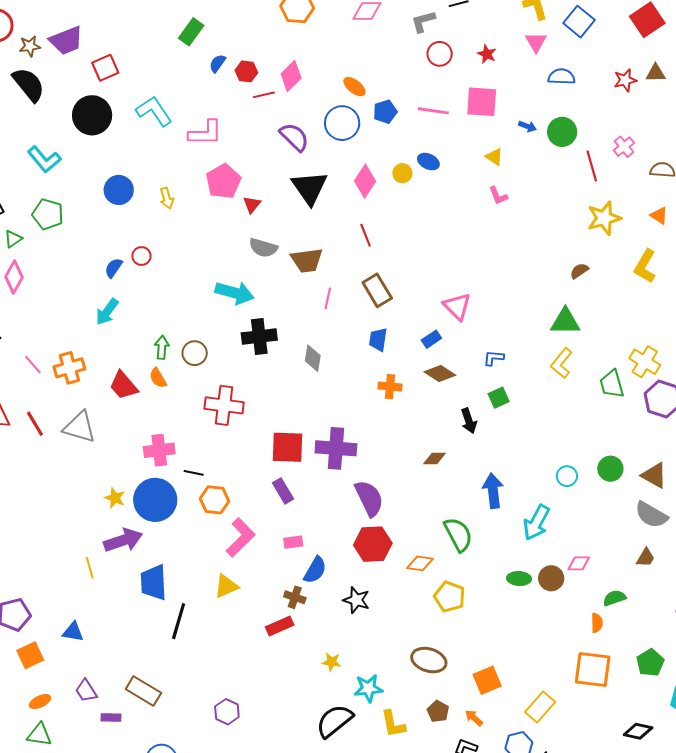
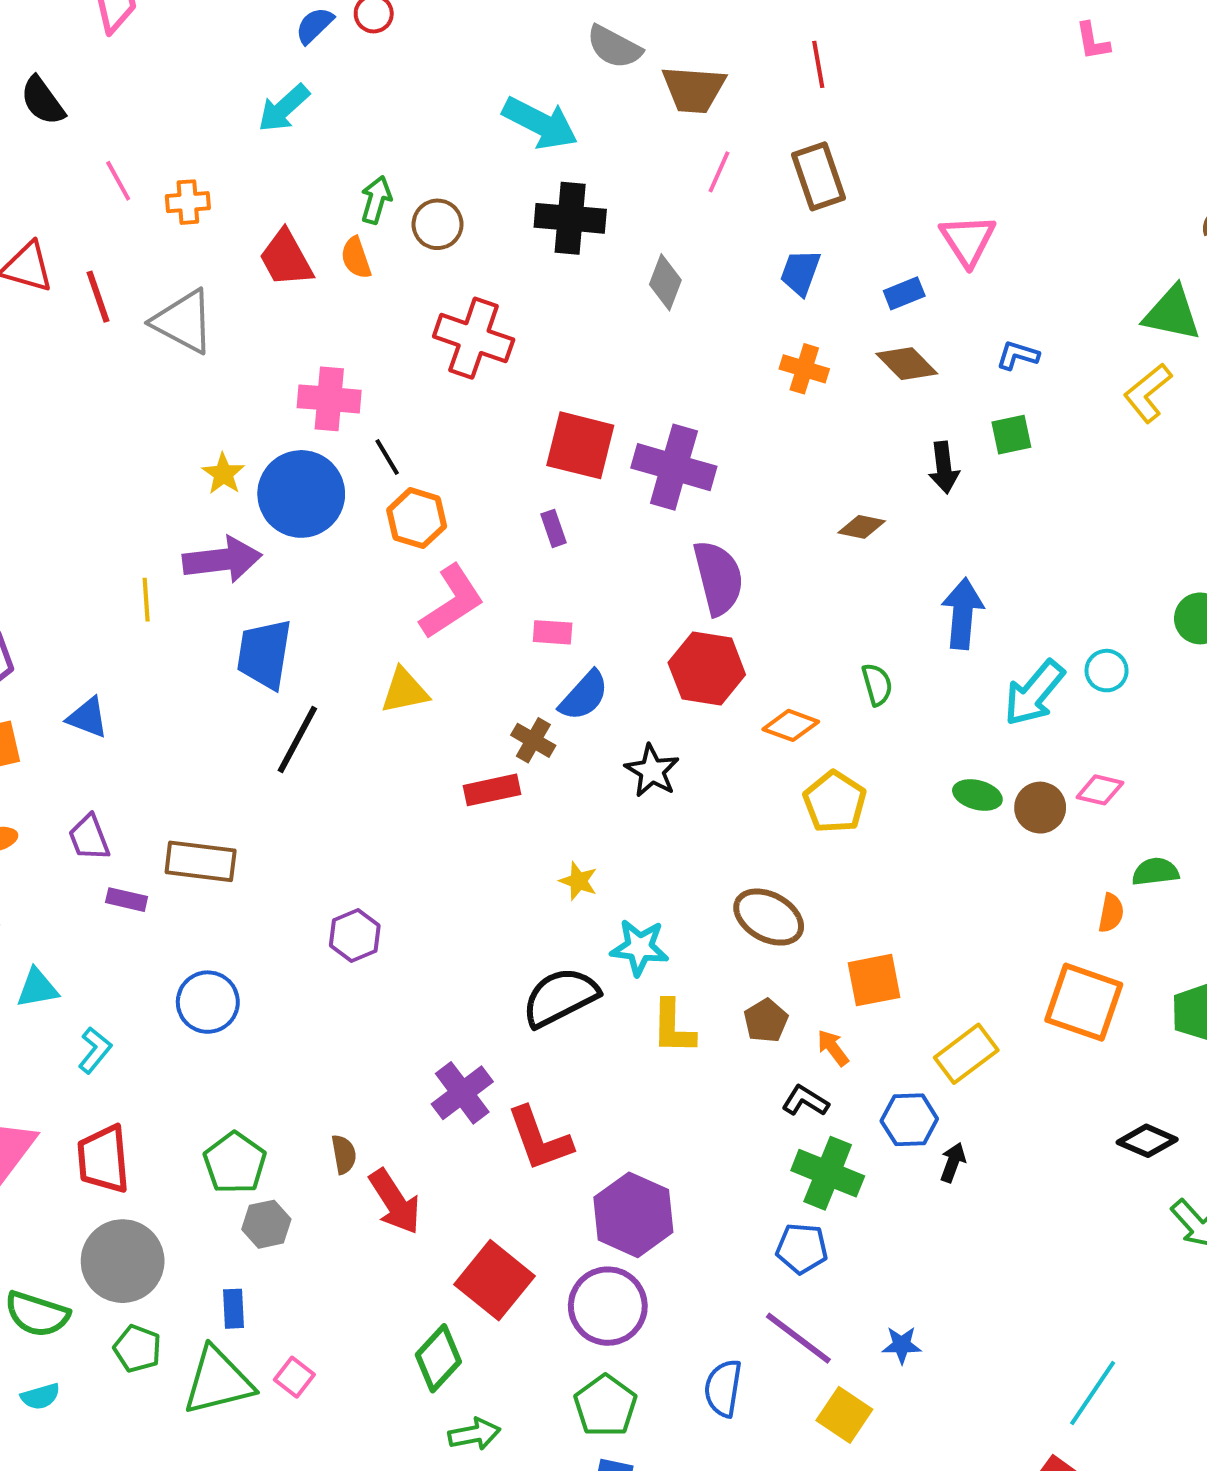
orange cross: (69, 368) -> (188, 202), size x0.7
black line: (194, 473) -> (387, 457), turned 36
cyan circle: (567, 476) -> (1107, 671), moved
purple rectangle: (283, 491) -> (554, 528), size x0.7
green semicircle: (458, 534) -> (877, 684), size x0.6
brown rectangle: (143, 691) -> (201, 861), turned -36

